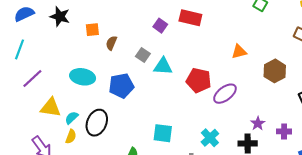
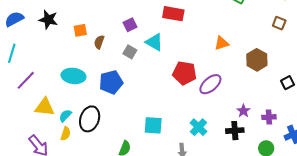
purple square: (160, 26) -> (130, 25), moved, turned 32
cyan triangle: (163, 66) -> (154, 42), moved, turned 30

